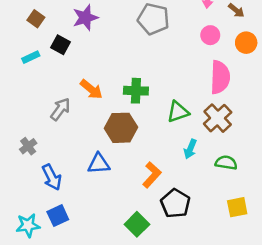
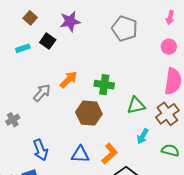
orange arrow: (91, 89) -> (69, 80), turned -90
blue triangle: (99, 164) -> (80, 154), moved
blue arrow: (52, 177) -> (41, 150), moved

